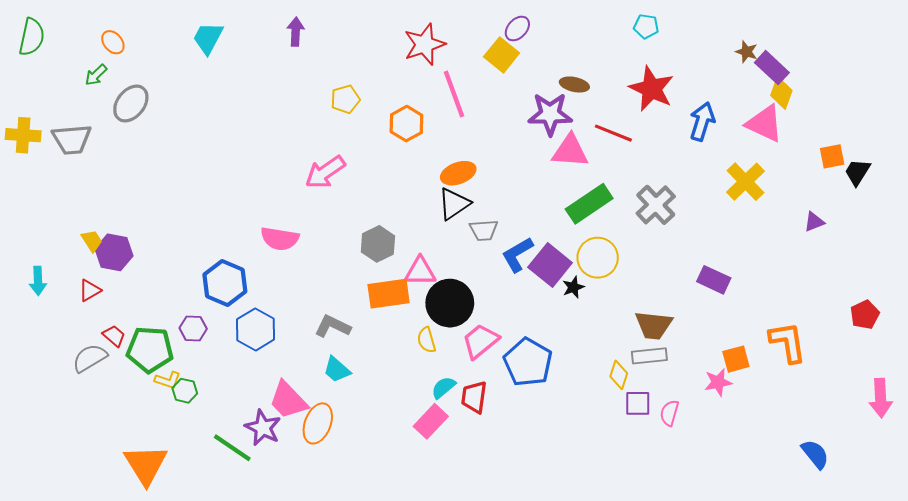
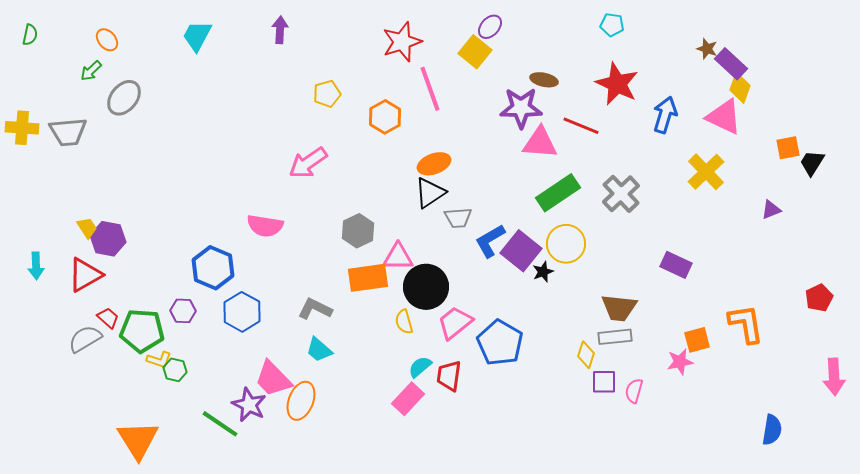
green semicircle: (32, 37) -> (30, 35), size x0.6
red triangle: (90, 290) -> (85, 275), size x1.6
blue semicircle: (815, 454) -> (772, 430), turned 48

